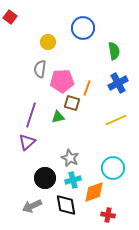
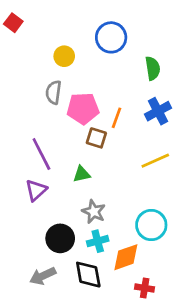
purple line: (31, 115) -> (41, 154), turned -45
green triangle: (58, 117) -> (82, 174), moved

